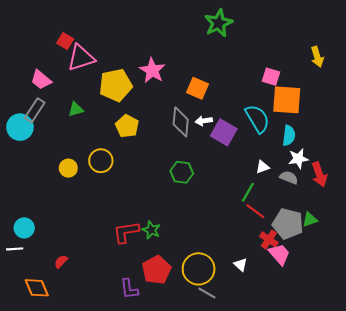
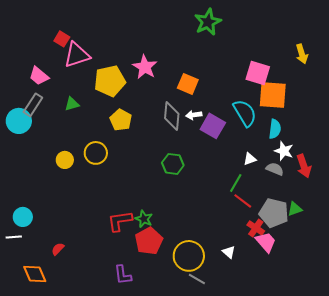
pink square: (271, 77) -> (258, 73), size x1.4
white star: (298, 159) -> (284, 151), turned 30
red pentagon: (157, 270) -> (149, 241), moved

